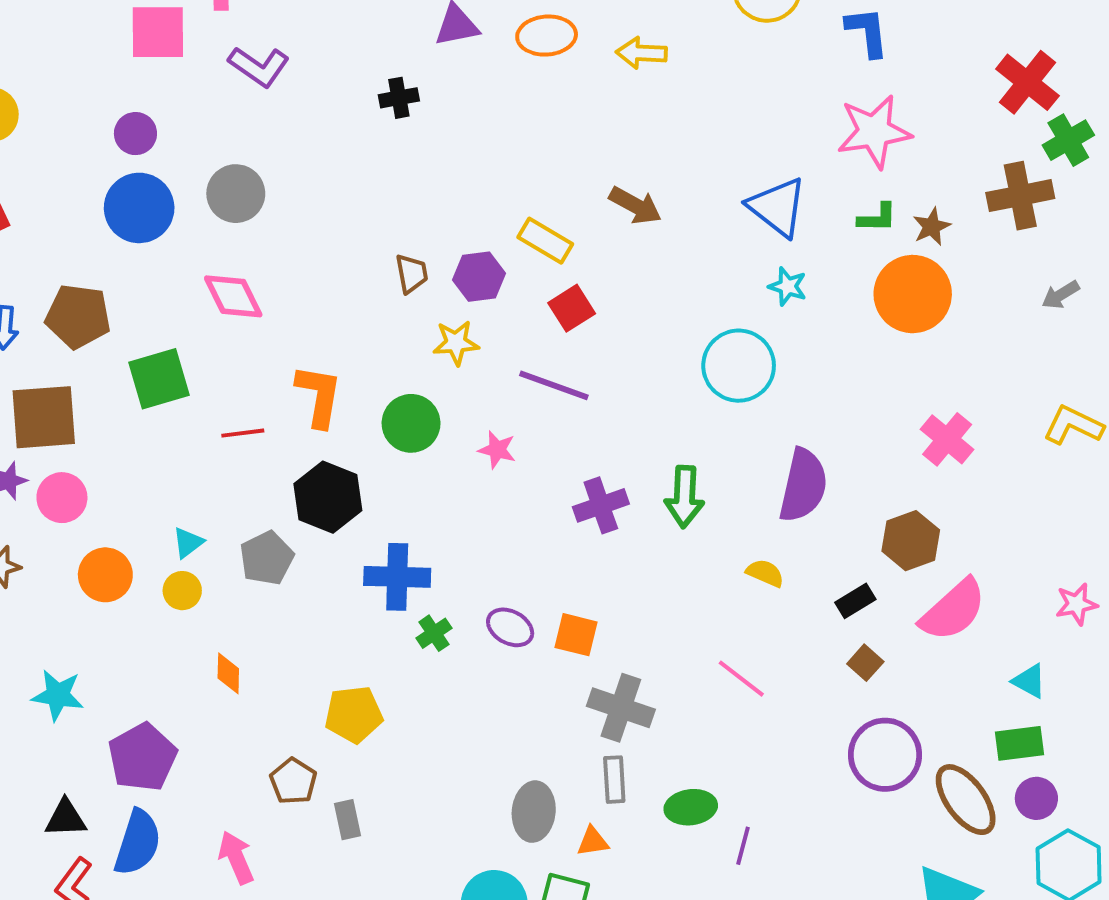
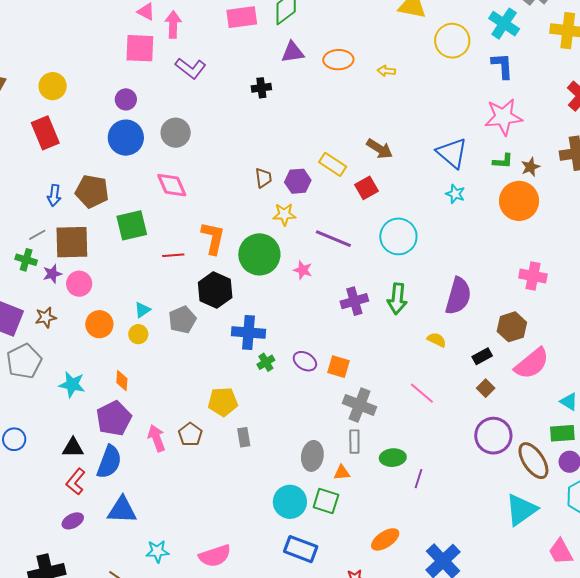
yellow arrow: (641, 53) -> (386, 71), size x0.7
red square: (572, 308) -> (367, 188), moved
cyan circle: (739, 366) -> (398, 236), moved
green circle: (411, 423) -> (259, 254), size x1.4
pink cross: (947, 439) -> (533, 276), turned -32
orange diamond: (228, 673) -> (122, 381), moved
gray rectangle: (348, 820) -> (244, 437), moved
pink arrow: (236, 858) -> (157, 438), moved

